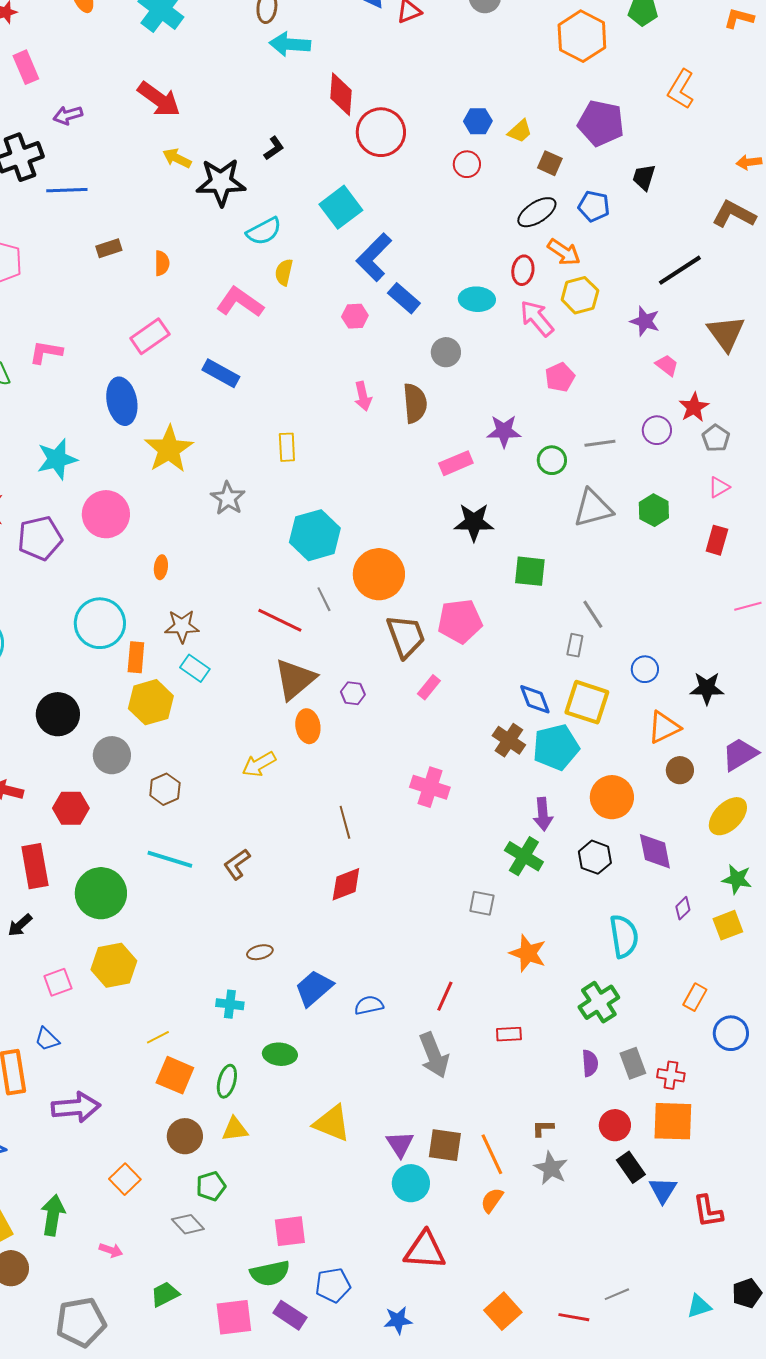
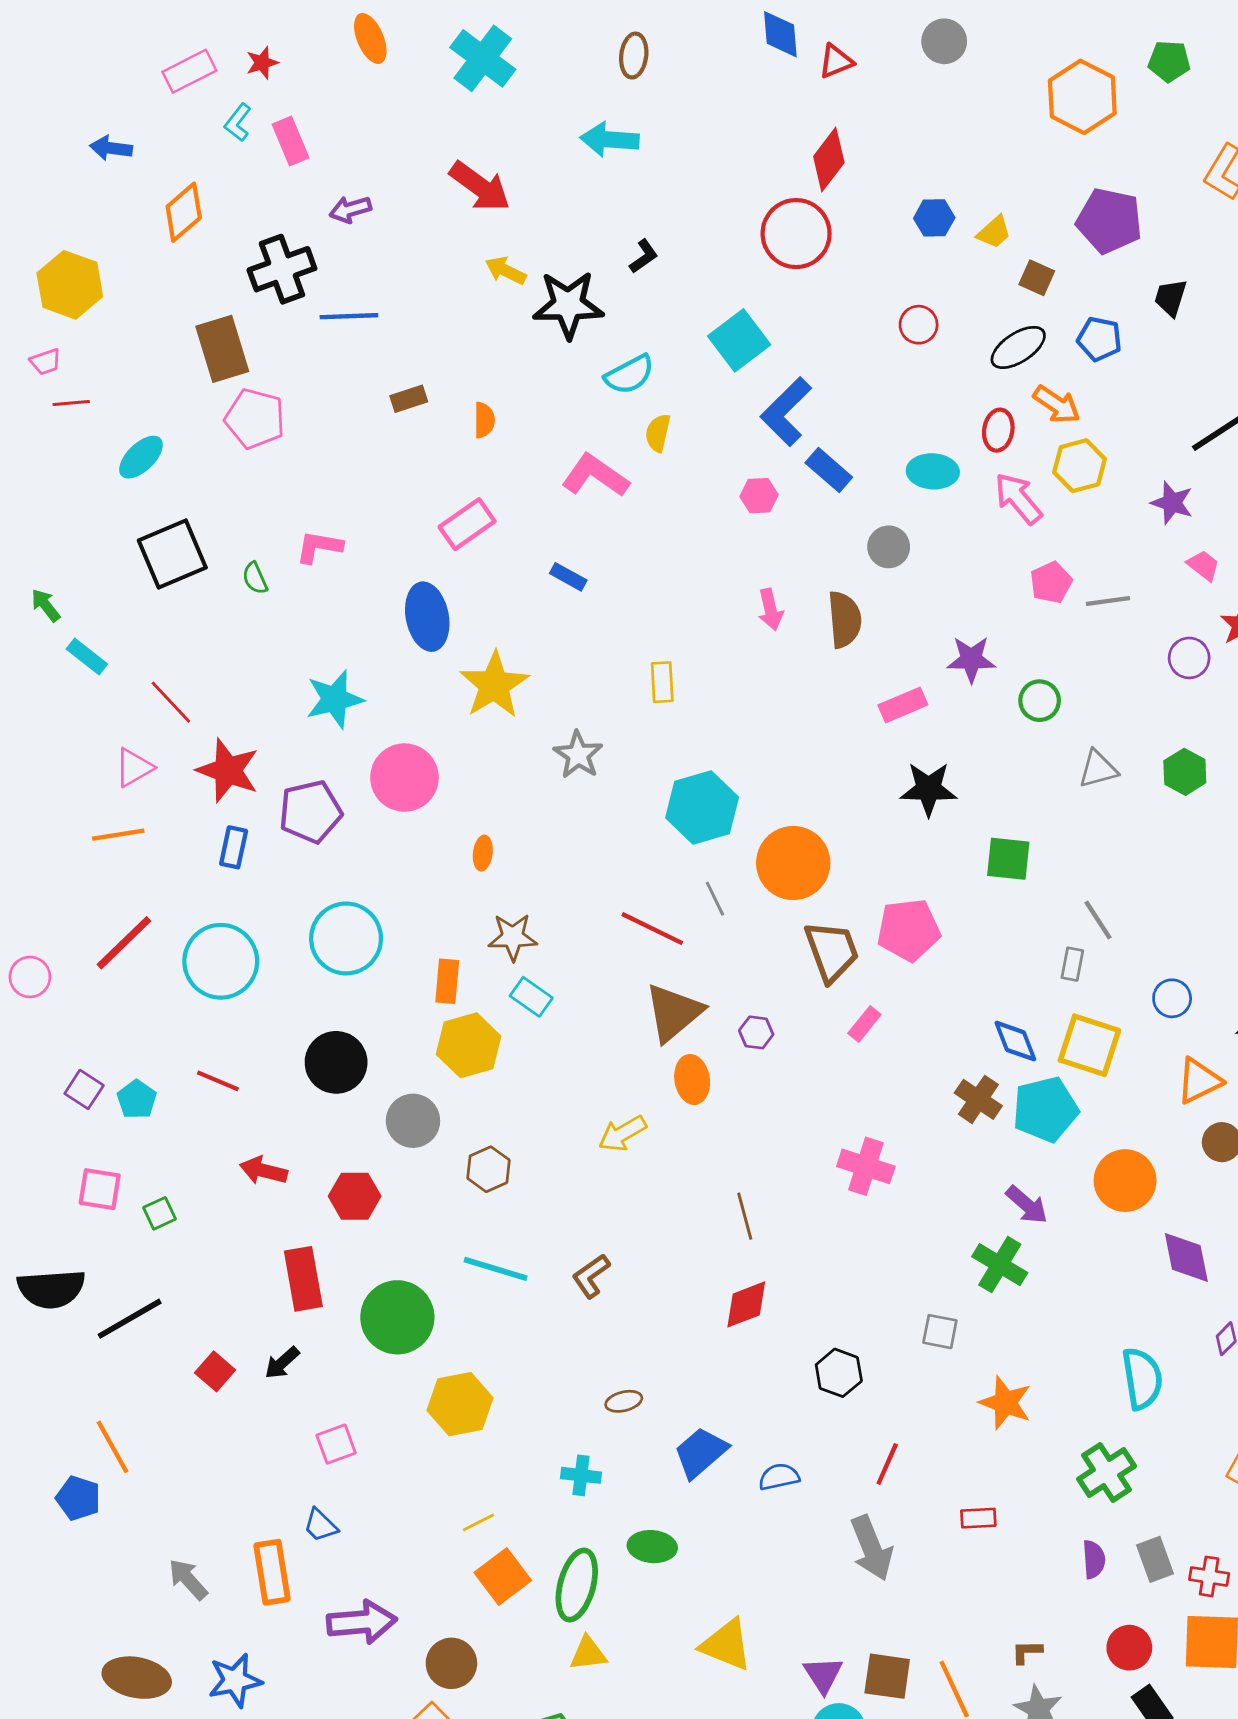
cyan arrow: (290, 44) -> (610, 140), moved
red diamond: (341, 94) -> (829, 159), moved, turned 33
red circle: (467, 164) -> (919, 325), moved
blue rectangle: (221, 373) -> (568, 577), size x0.7
gray line: (600, 443) -> (1108, 601), moved
gray triangle: (593, 508) -> (1098, 769), size x0.7
cyan circle: (100, 623) -> (346, 938), moved
purple arrow: (543, 814) -> (1027, 1205), turned -44
black hexagon: (595, 857) -> (839, 1373), moved
yellow hexagon: (114, 965) -> (460, 1404), moved
orange square: (175, 1075) -> (503, 1576), turned 30
green ellipse: (227, 1081) -> (577, 1585), size x1.5
brown circle: (185, 1136) -> (451, 1663), moved

